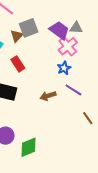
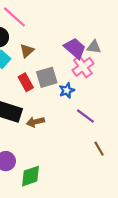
gray square: (29, 28) -> (47, 77), moved
blue star: (64, 68) -> (67, 90), moved
brown arrow: (48, 96) -> (35, 122), moved

